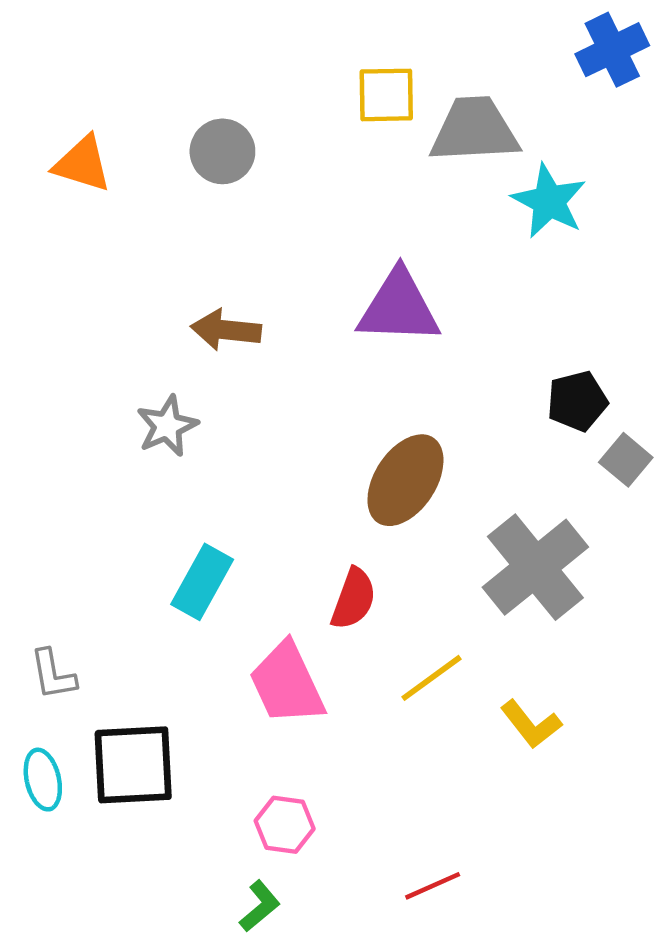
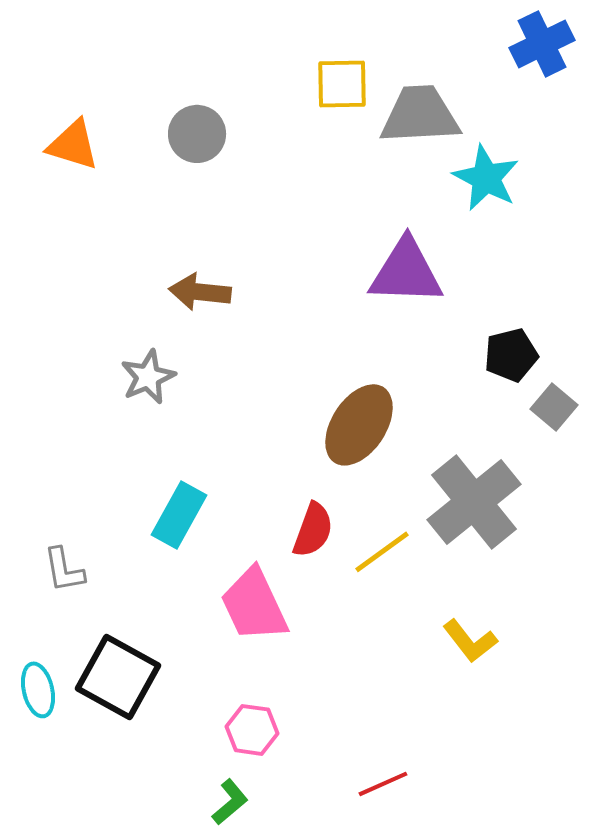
purple triangle: (399, 307) -> (406, 272), moved
gray L-shape: (53, 674) -> (64, 570), moved
yellow line: (431, 678) -> (382, 552), moved
black square: (133, 765) -> (118, 677), turned 32

